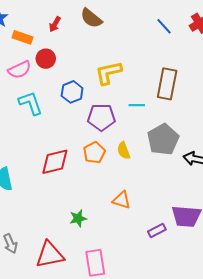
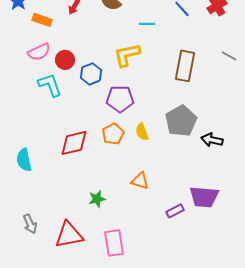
red circle: (46, 59) -> (65, 60), moved
cyan line: (137, 105) -> (147, 24), moved

